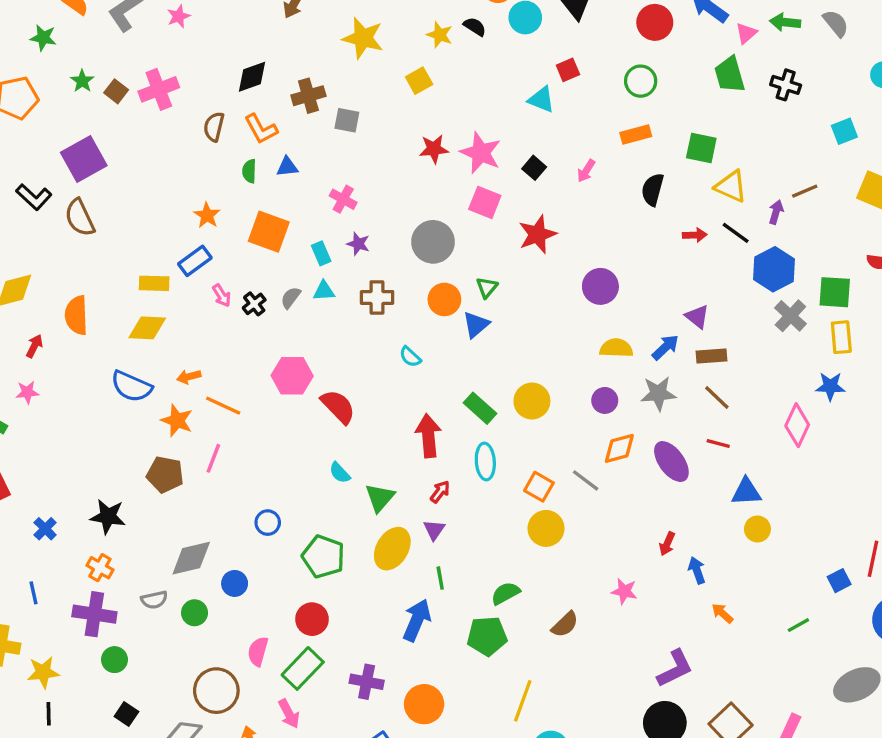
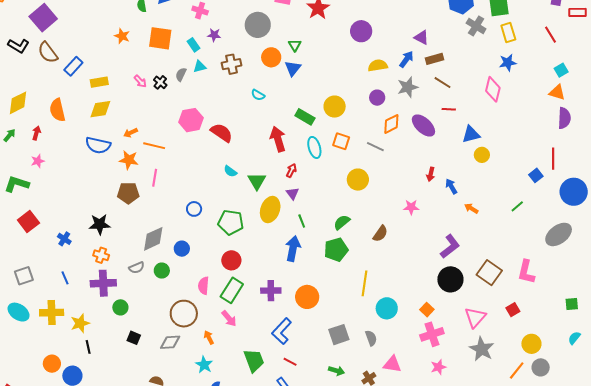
blue rectangle: (195, 261) -> (73, 66), moved
orange square: (539, 487) -> (341, 141), moved

